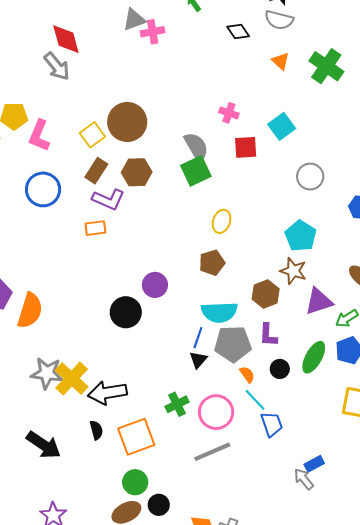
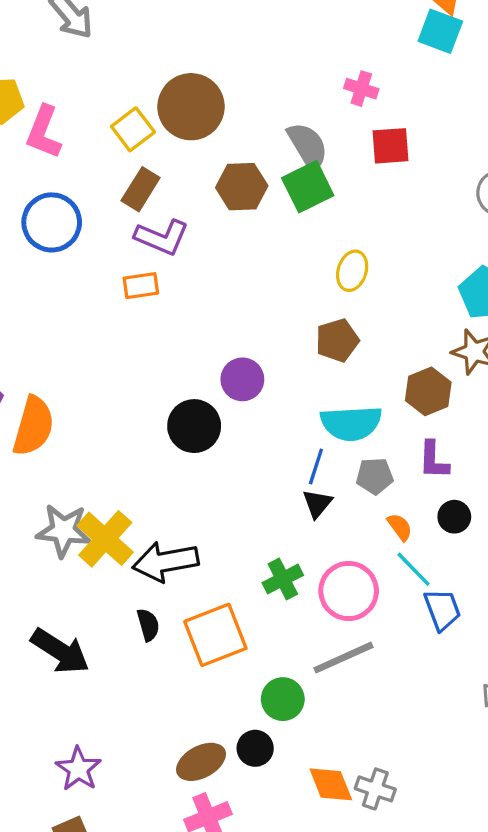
cyan square: (282, 126) -> (440, 31), moved, turned -32
brown hexagon: (137, 172) -> (242, 187), moved
gray pentagon: (233, 344) -> (375, 476), size x0.6
green circle: (135, 482) -> (283, 699), moved

